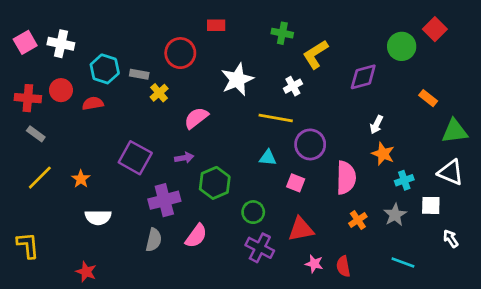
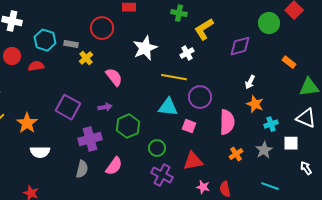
pink semicircle: (196, 118) -> (114, 77), turned 90
cyan triangle: (268, 158) -> (168, 107), size x1.5
orange star: (81, 179) -> (27, 123), size x1.5

